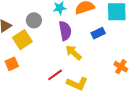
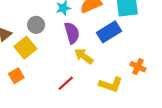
blue rectangle: (98, 33) -> (109, 32), size x1.5
yellow L-shape: (77, 84) -> (111, 84), moved

